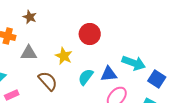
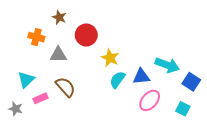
red circle: (90, 34) -> (86, 35), moved
yellow star: (64, 56) -> (110, 58), moved
brown semicircle: (48, 81) -> (65, 87), moved

